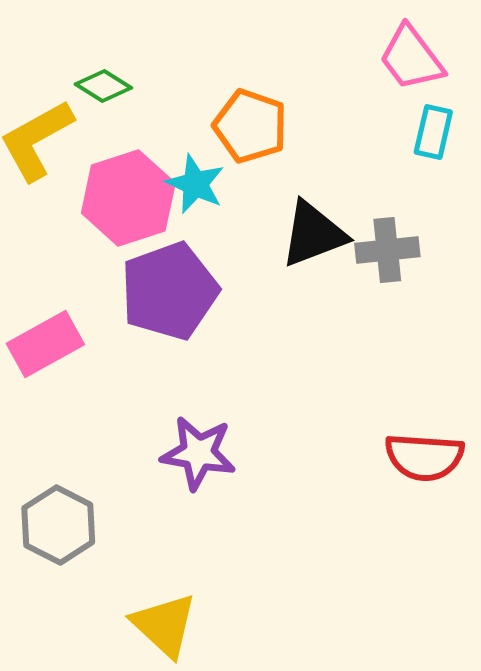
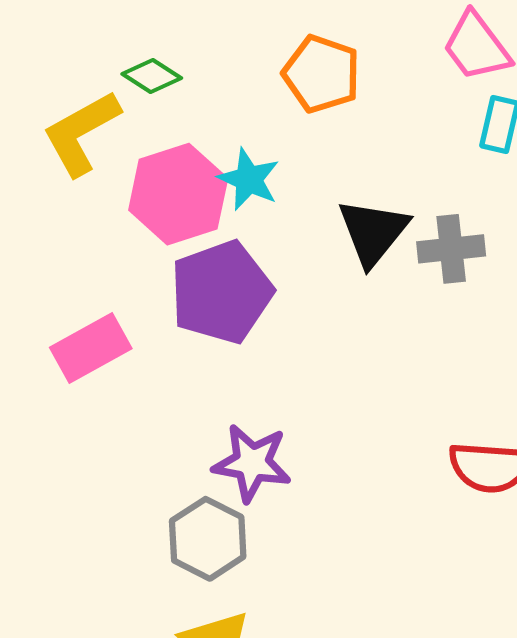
orange pentagon: (250, 126) -> (322, 74), moved
black triangle: (313, 234) -> (373, 232), turned -30
gray hexagon: (58, 525) -> (208, 539), moved

